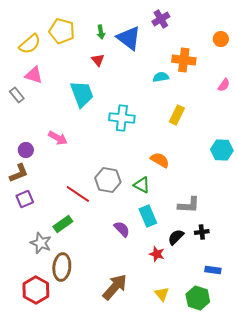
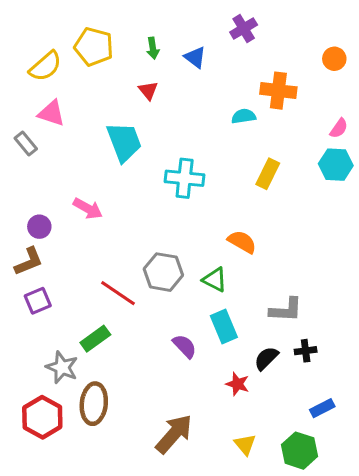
blue triangle: (129, 38) -> (195, 57), size x0.6
cyan hexagon: (222, 150) -> (336, 165), moved
blue rectangle: (213, 270) -> (322, 408), turned -35
red hexagon: (36, 290) -> (42, 417), moved

